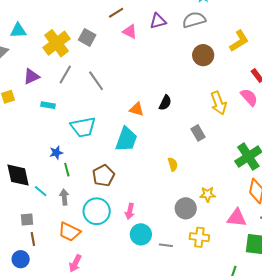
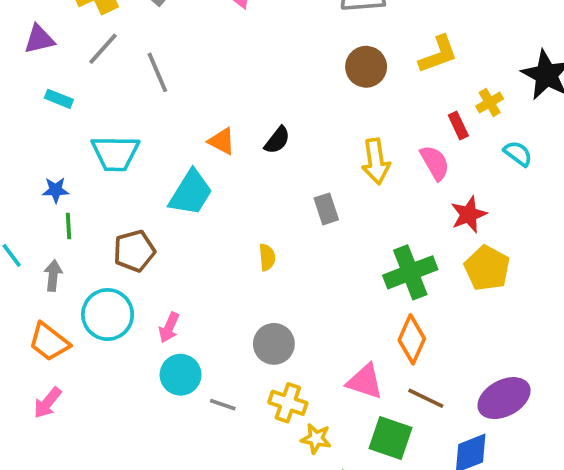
yellow star: (208, 194) -> (316, 439), moved

